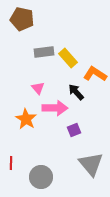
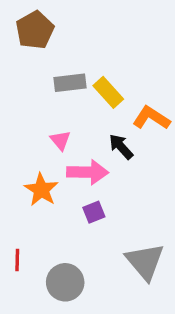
brown pentagon: (22, 19) -> (35, 30), turned 30
purple square: (74, 130) -> (94, 212), moved

